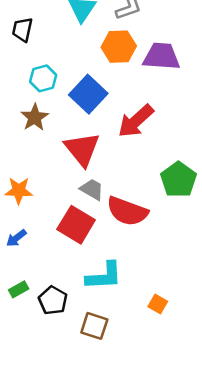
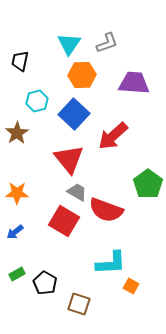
orange hexagon: (119, 47) -> (82, 75), moved
brown star: (35, 117) -> (17, 133), moved
cyan L-shape: (104, 276) -> (111, 263), moved

